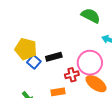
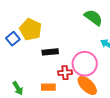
yellow pentagon: (26, 49) -> (31, 29), moved
blue square: (34, 62) -> (13, 39), moved

